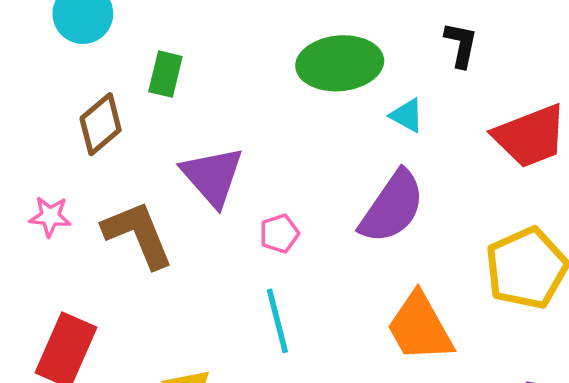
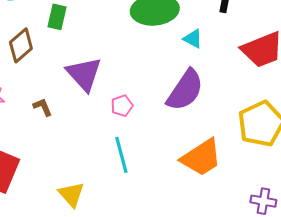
brown L-shape: (138, 234) -> (43, 107), size x0.5
orange trapezoid: (420, 327) -> (201, 158), turned -93

